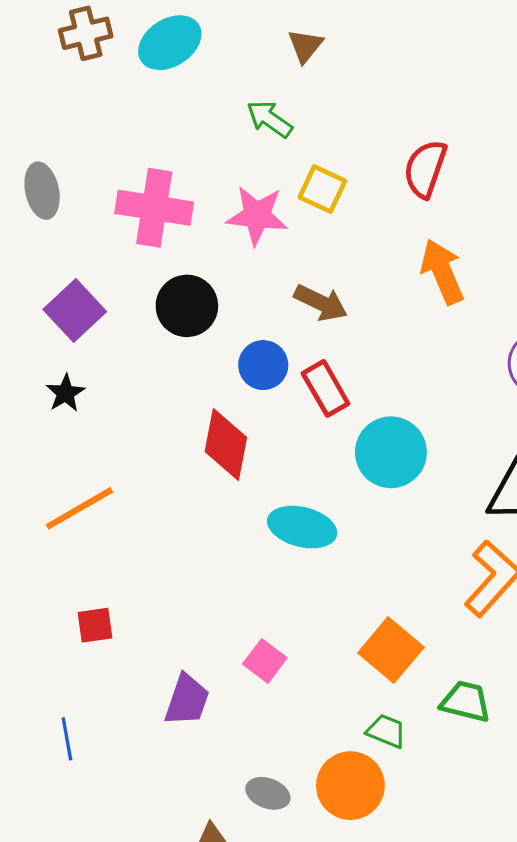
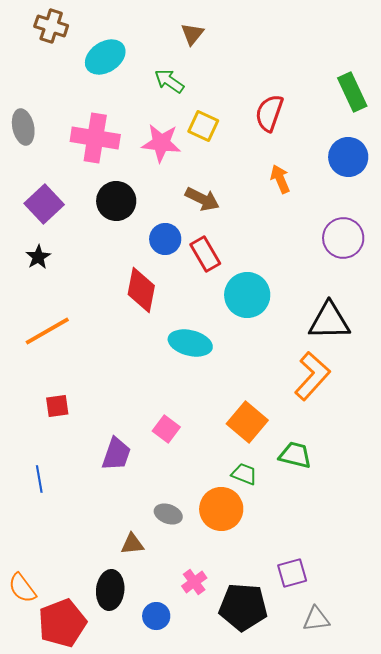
brown cross: (86, 33) -> (51, 26), turned 32
cyan ellipse: (170, 43) -> (105, 57), moved
orange arrow: (442, 272) -> (280, 179), size x0.7

